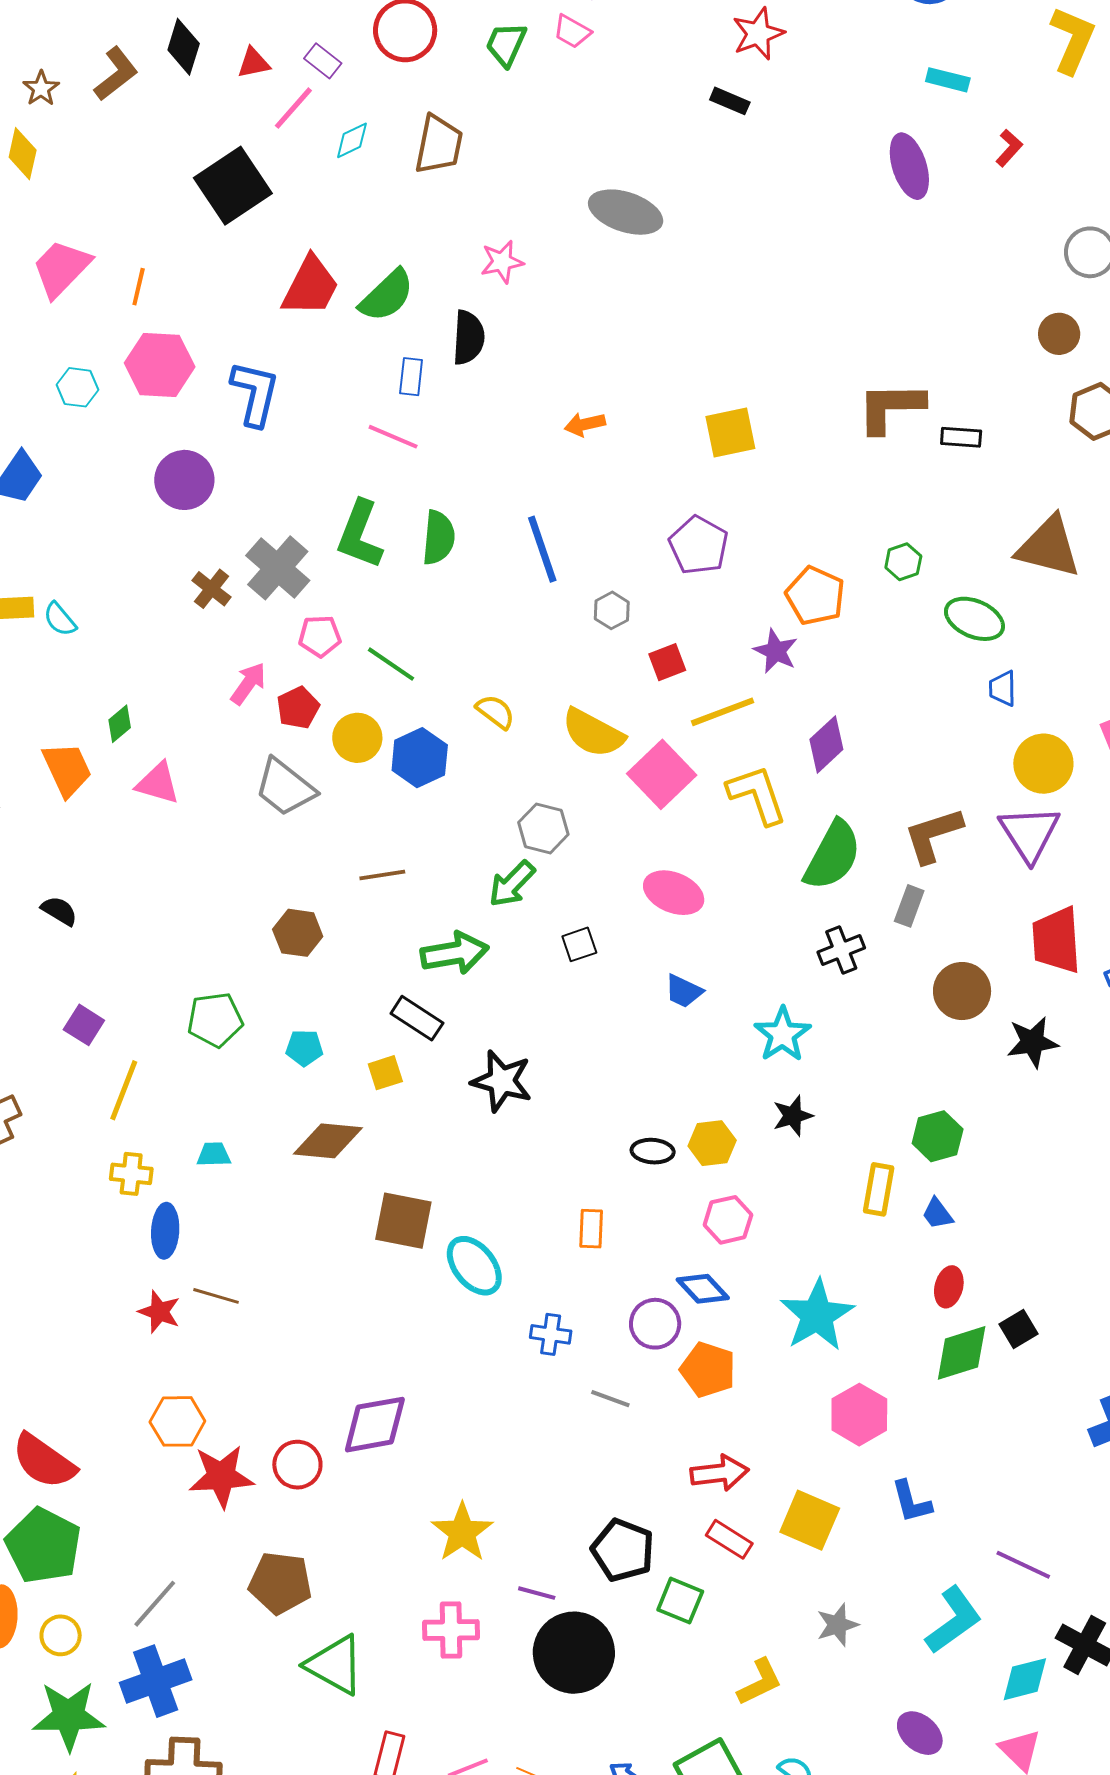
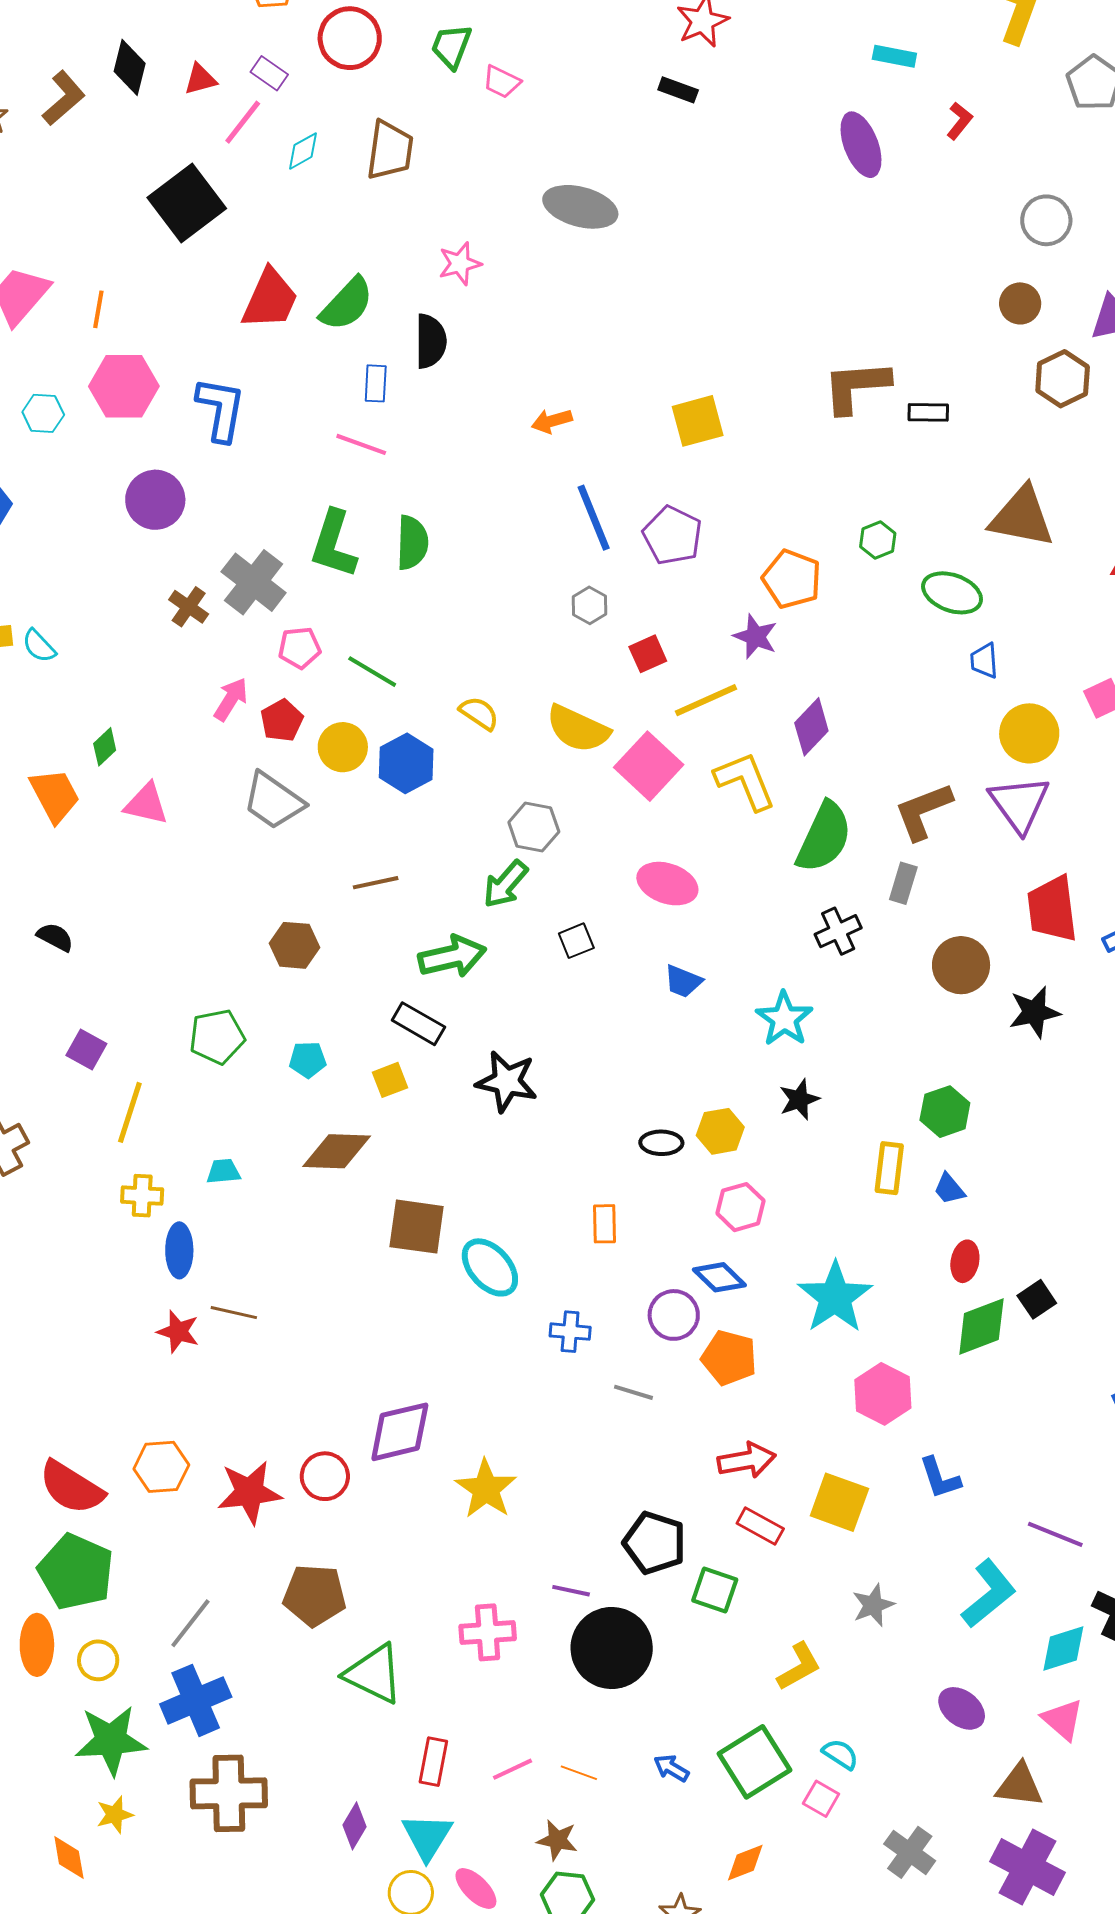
pink trapezoid: (572, 32) -> (502, 82), moved
blue line: (542, 549) -> (594, 518), moved
orange hexagon: (177, 1421) -> (161, 1467), moved
yellow star: (462, 1532) -> (486, 1489), moved

